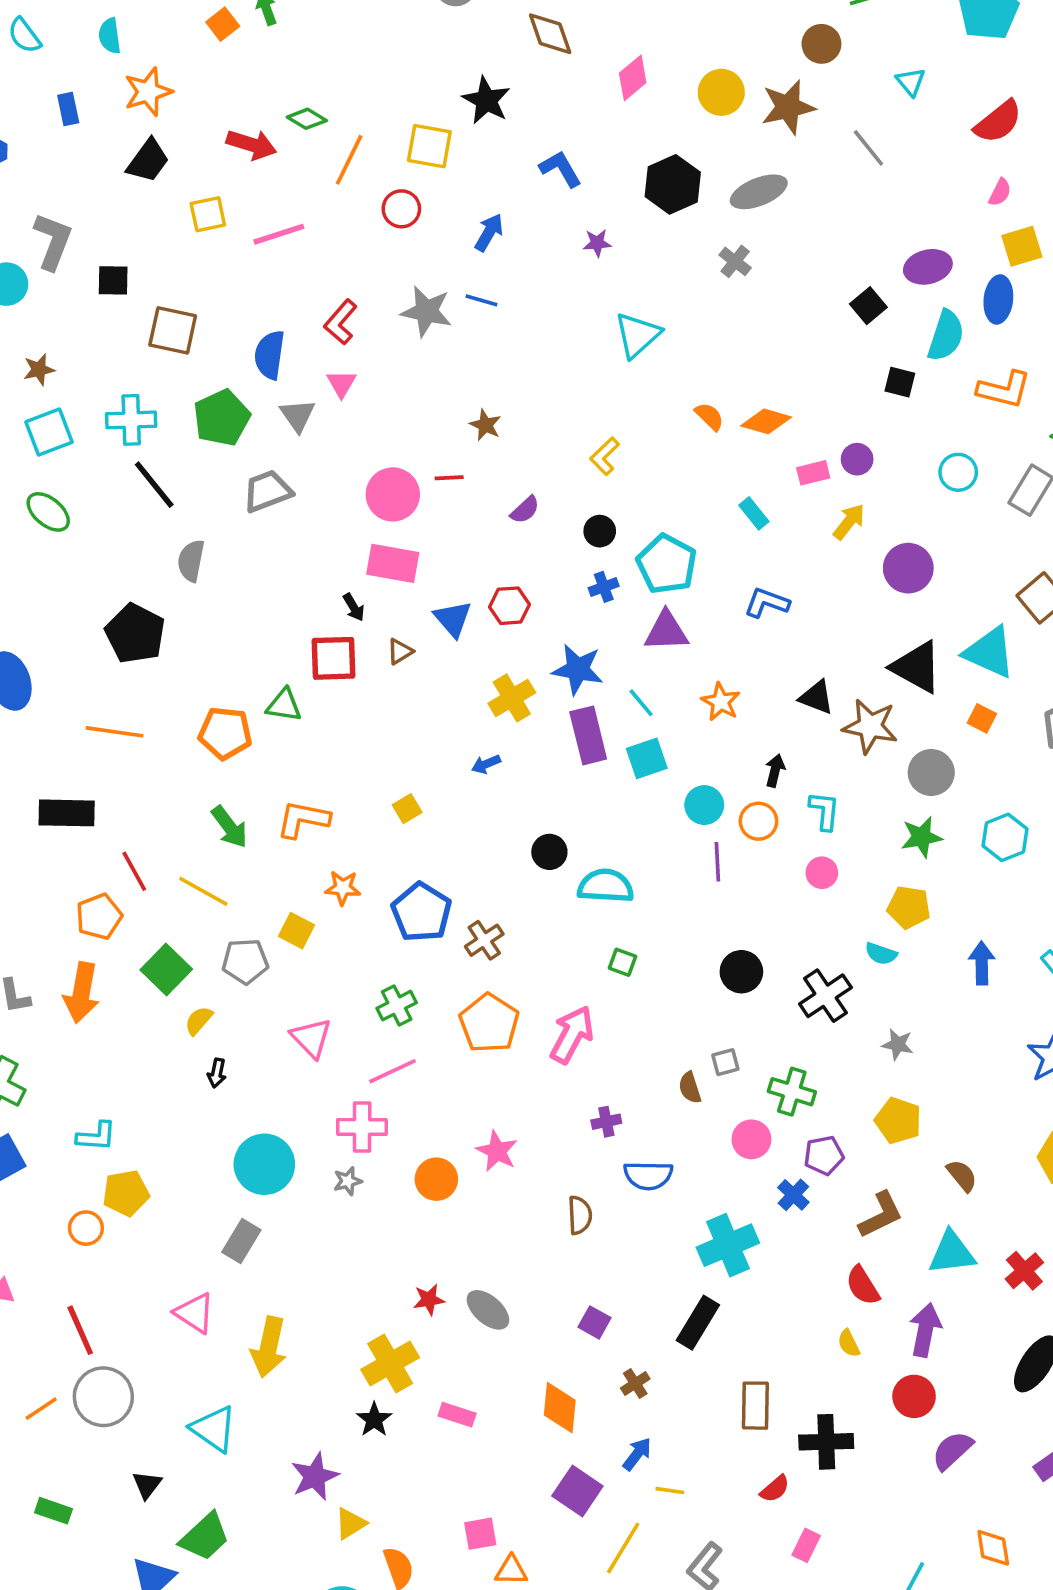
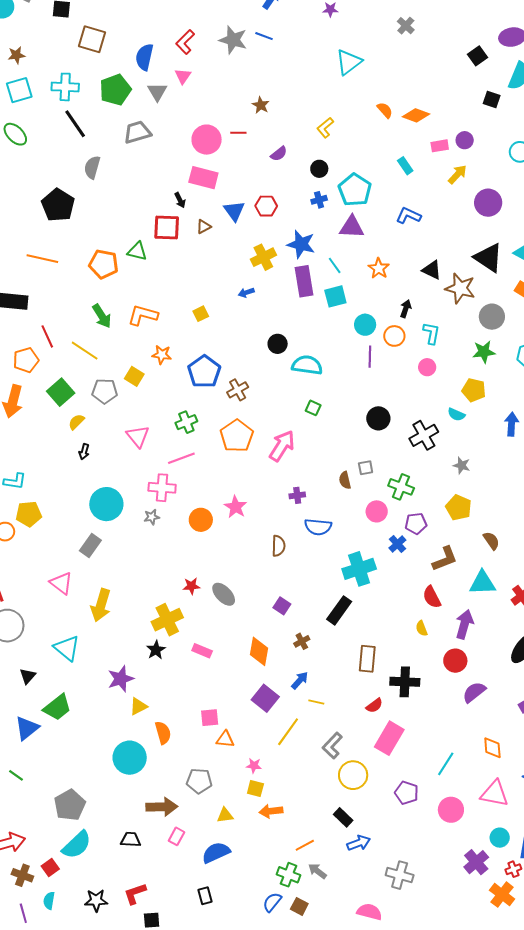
pink rectangle: (806, 1545) -> (389, 738), size x1.8

